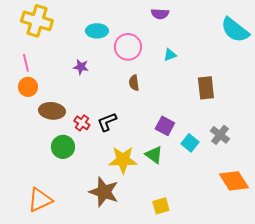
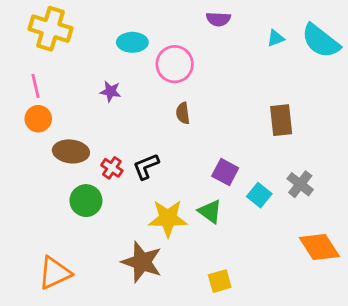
cyan triangle: (170, 55) -> (276, 38), moved

